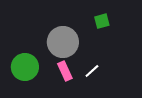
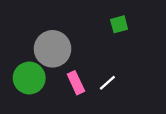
gray circle: (63, 42) -> (53, 49), moved

